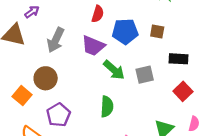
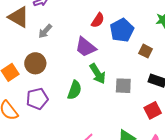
blue pentagon: (125, 31) -> (122, 30), moved, turned 30
gray arrow: (56, 40) -> (45, 31), moved, size x0.7
green semicircle: (107, 107) -> (74, 90), moved

